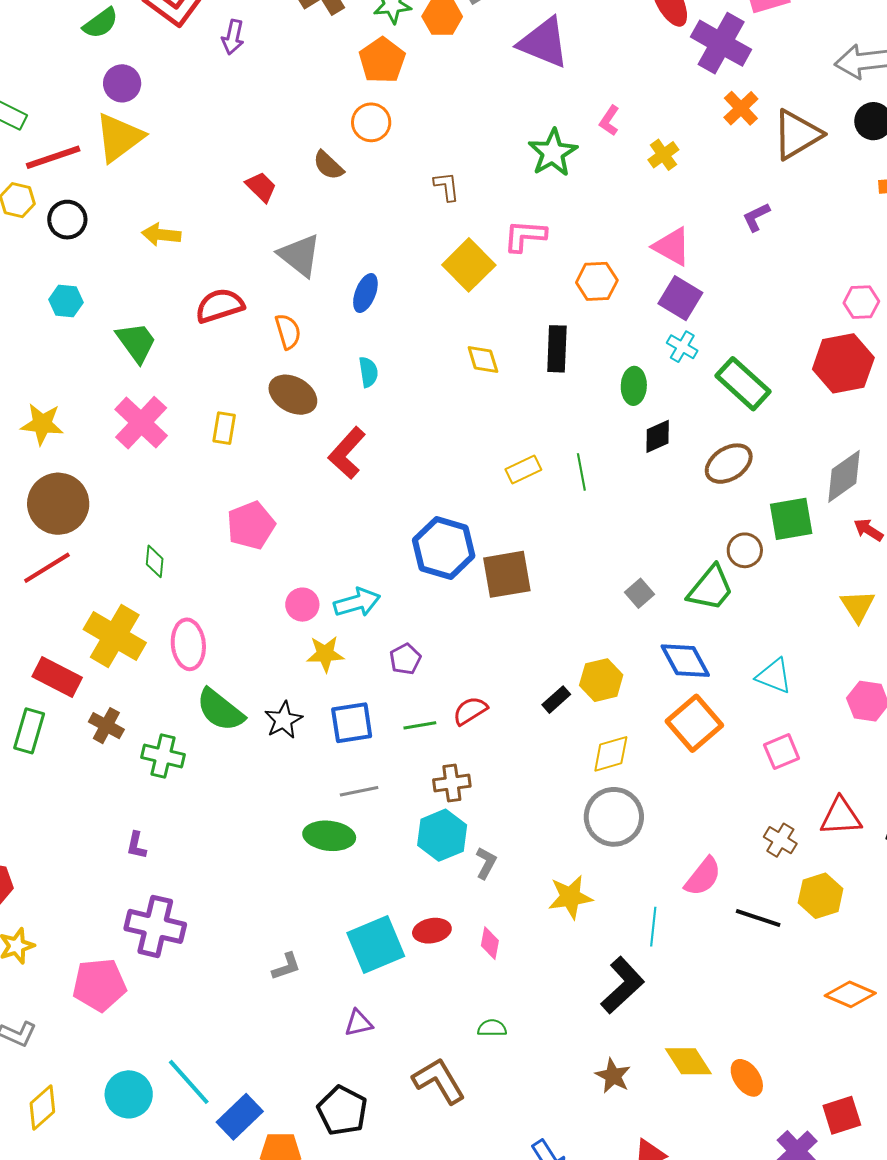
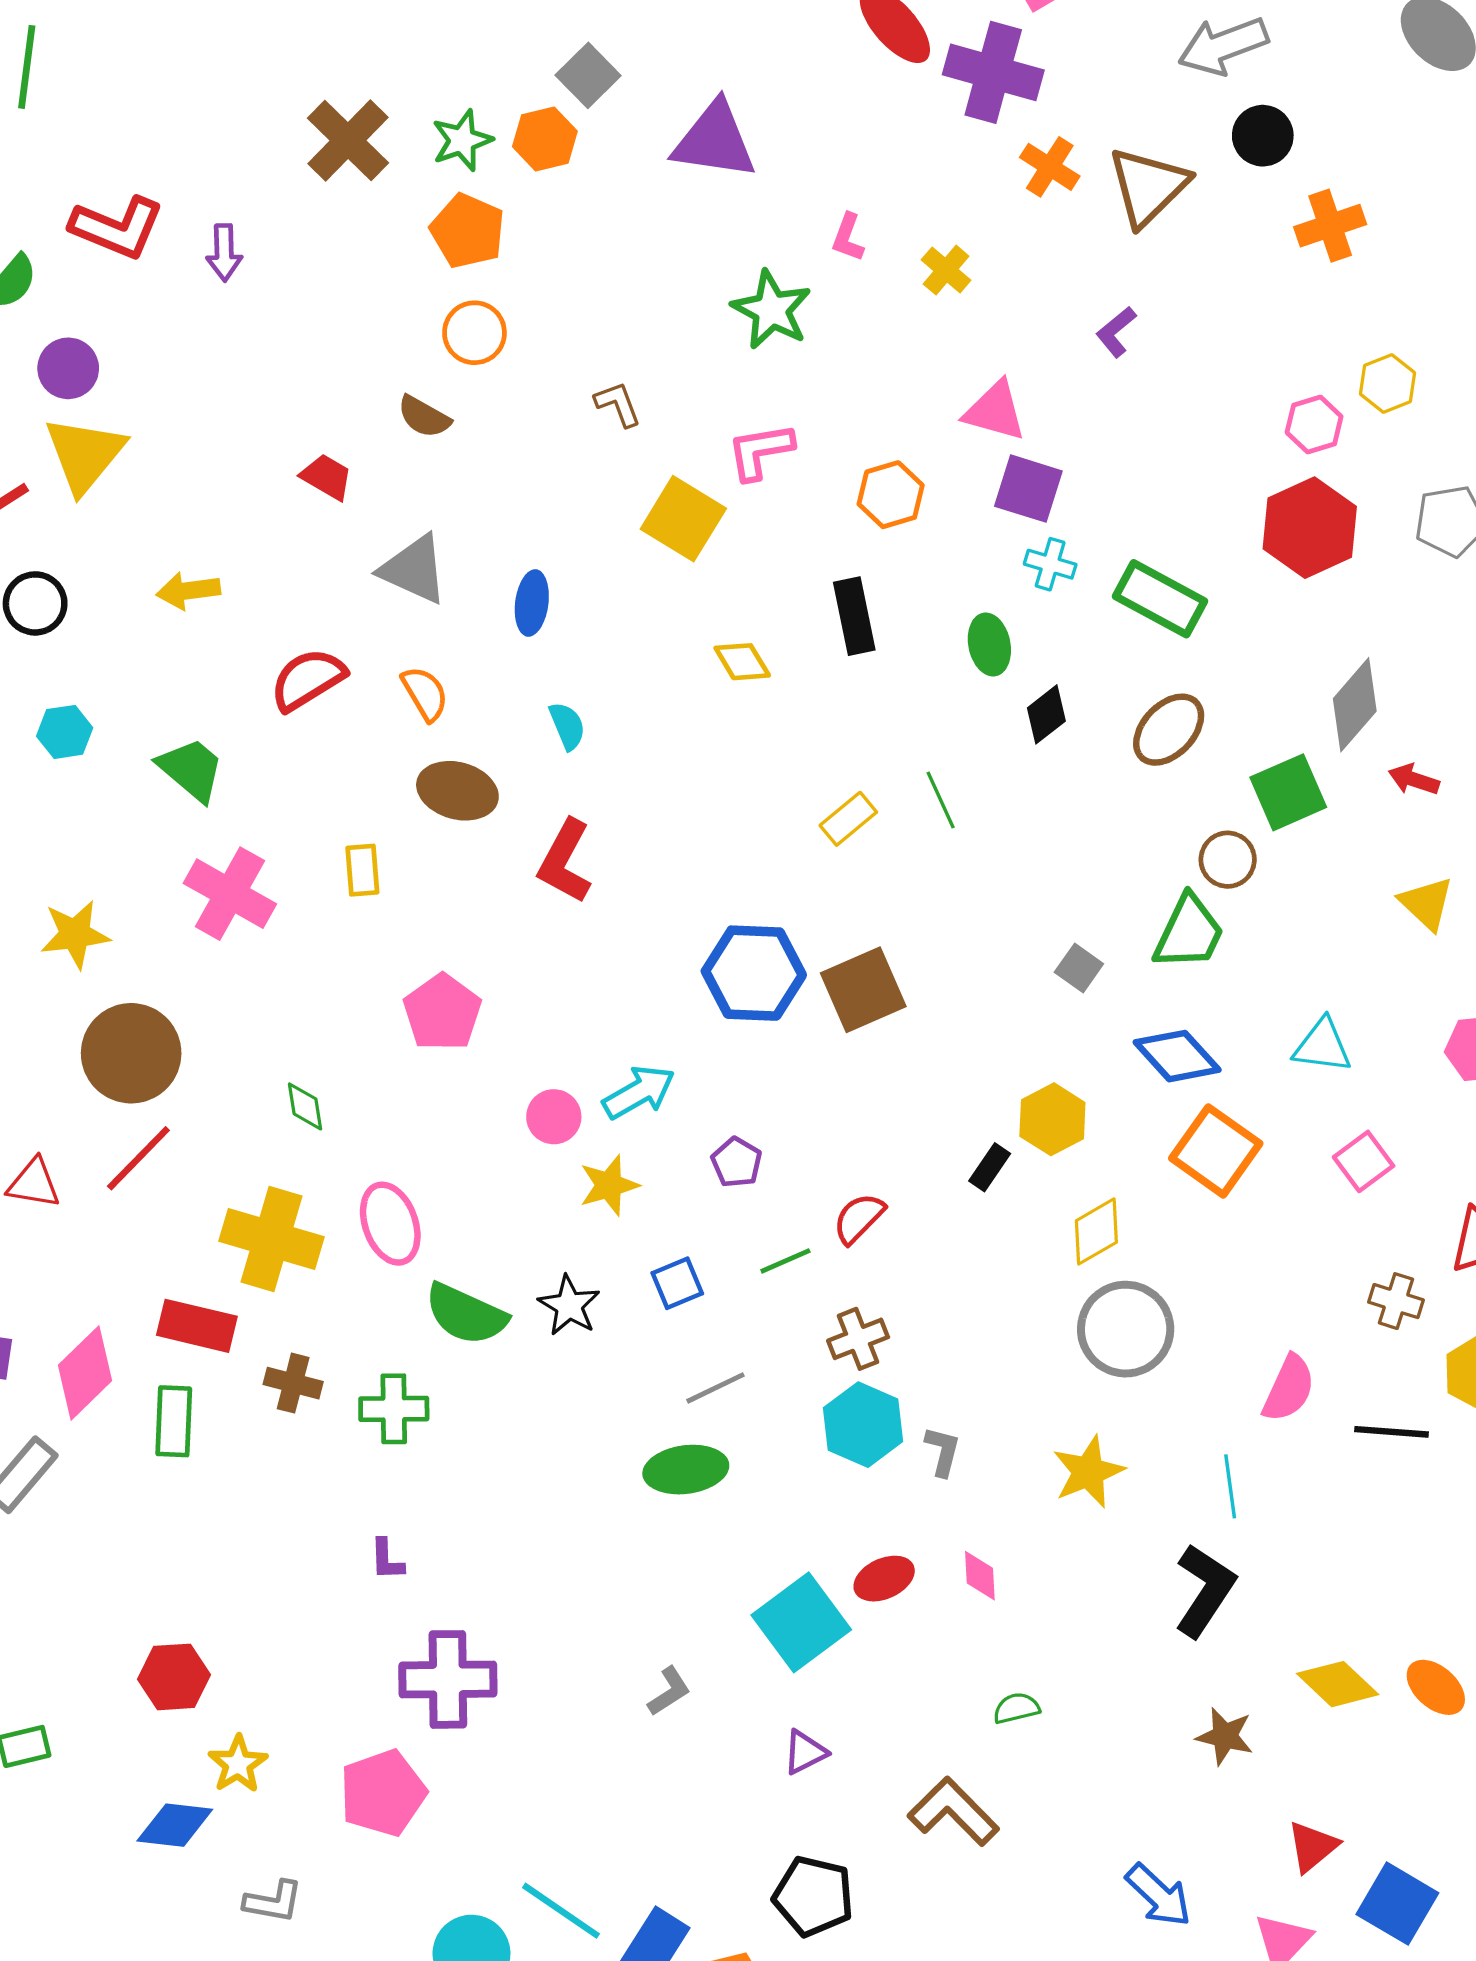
blue square: (352, 723) -> (677, 1283), size x0.7

